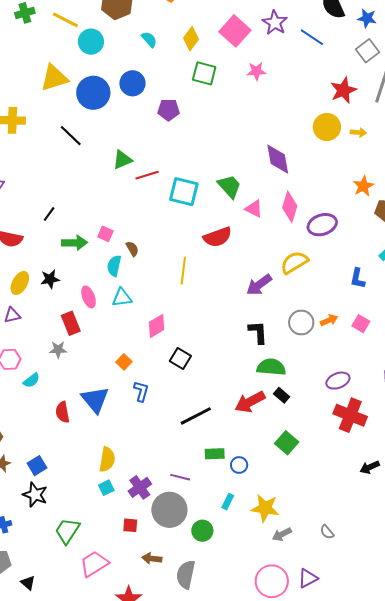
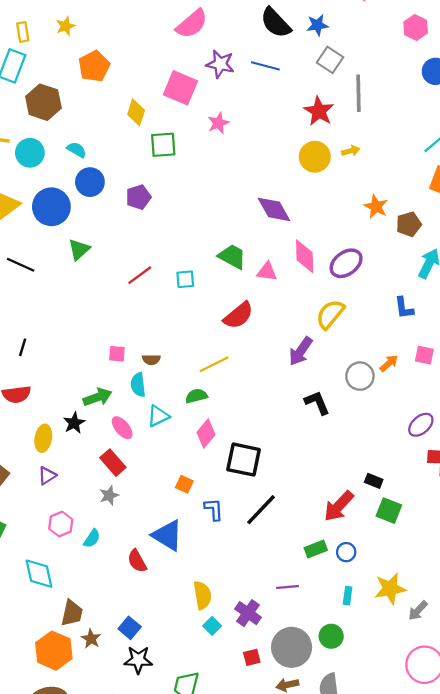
cyan semicircle: (149, 39) -> (77, 150), moved
black line: (71, 136) -> (21, 265), moved
green triangle: (122, 160) -> (79, 249), moved
cyan square: (184, 192) -> (185, 279), size x0.6
black line: (49, 214) -> (23, 347), moved
green arrow: (75, 243) -> (98, 397), moved
brown semicircle: (132, 249) -> (151, 360), turned 140
yellow line: (183, 271) -> (214, 364), turned 76
black square: (180, 358) -> (244, 460), size x1.5
green semicircle: (271, 367) -> (196, 396), moved, size x0.7
black rectangle: (282, 395) -> (374, 481), moved
red arrow: (250, 402) -> (339, 506), moved
black line: (196, 416) -> (261, 510), moved
gray circle: (169, 510) -> (292, 647), moved

